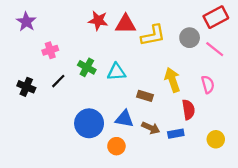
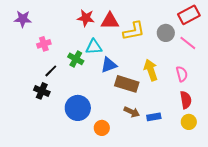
purple star: (26, 22) -> (23, 19), turned -30
cyan triangle: (116, 72) -> (94, 47), moved
black cross: (26, 87) -> (42, 91), moved
brown rectangle: (145, 96) -> (127, 84), size x1.6
red semicircle: (188, 110) -> (186, 100), moved
blue triangle: (124, 119) -> (109, 65), moved, turned -30

